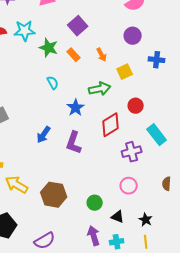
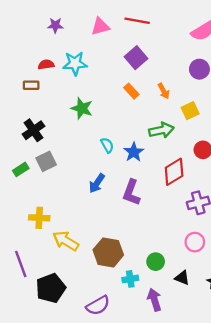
green star: (49, 48) -> (82, 108), moved
cyan semicircle: (53, 83) -> (107, 145), moved
cyan cross: (117, 242) -> (130, 279), moved

